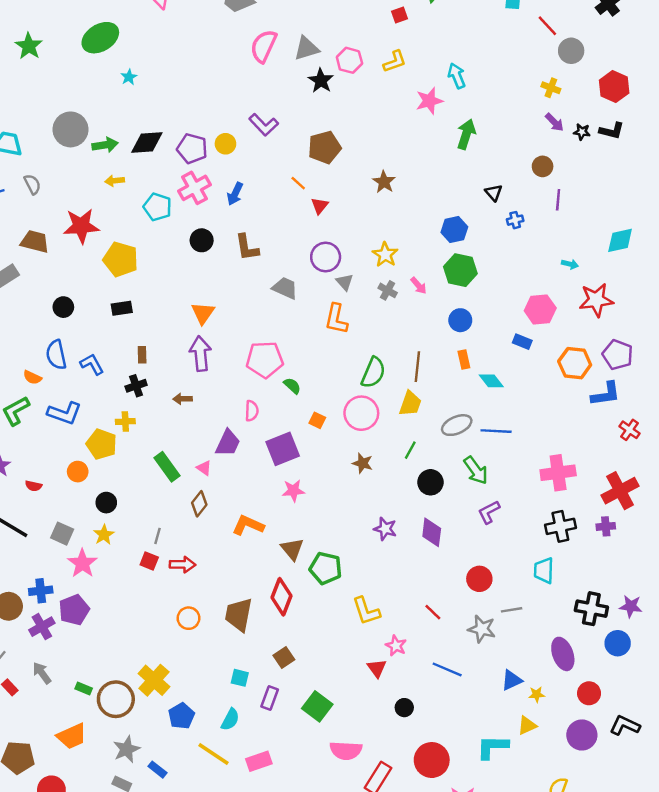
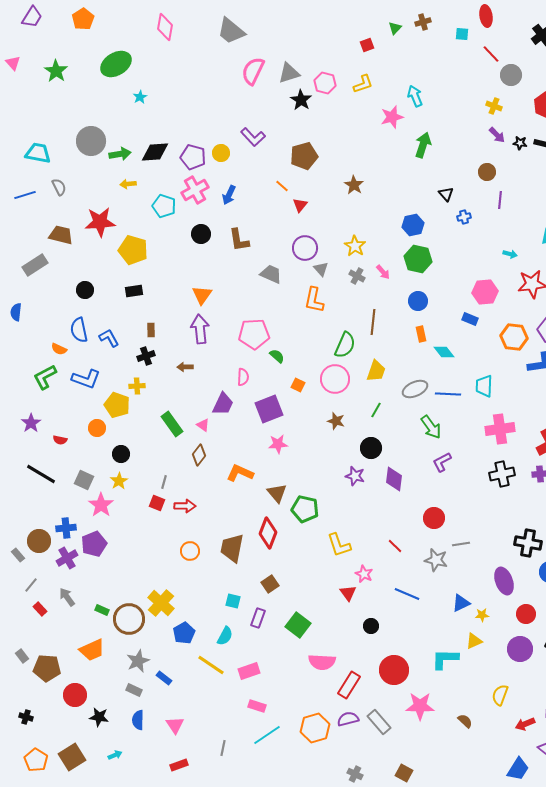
brown line: (417, 367) -> (373, 322), moved
black circle: (430, 482) -> (371, 448), moved
cyan trapezoid: (544, 570) -> (484, 386), moved

